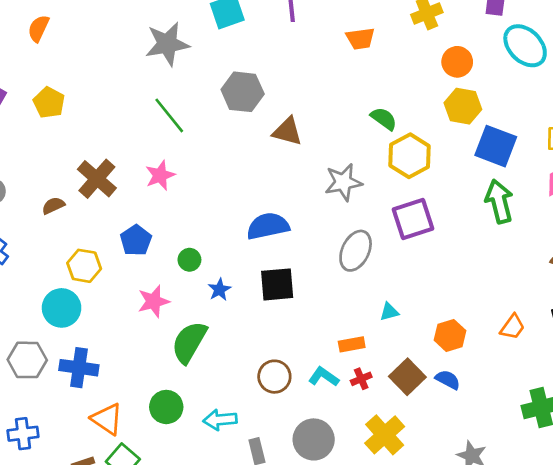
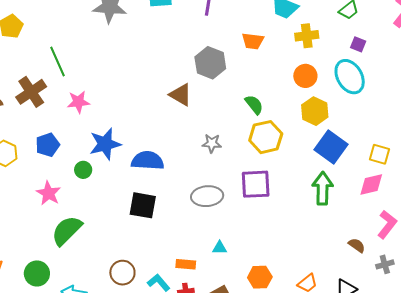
cyan ellipse: (525, 46) -> (350, 77), moved
orange circle: (457, 62) -> (305, 76), moved
gray hexagon: (243, 92) -> (210, 63), moved
green line: (169, 115) -> (58, 61), moved
gray star: (343, 182) -> (212, 143), size x0.7
gray ellipse: (356, 251) -> (207, 196), turned 44
blue star: (219, 290) -> (105, 144), moved, size x1.8
pink star: (154, 301) -> (49, 193), turned 30

